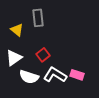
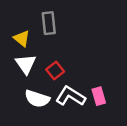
white triangle: (14, 58) -> (26, 64), moved, turned -30
pink rectangle: (77, 75) -> (99, 96), turned 56

